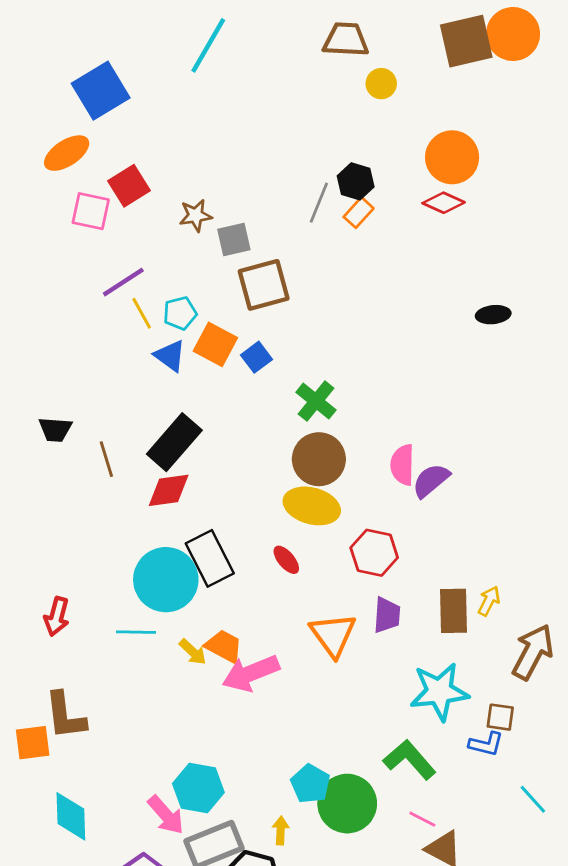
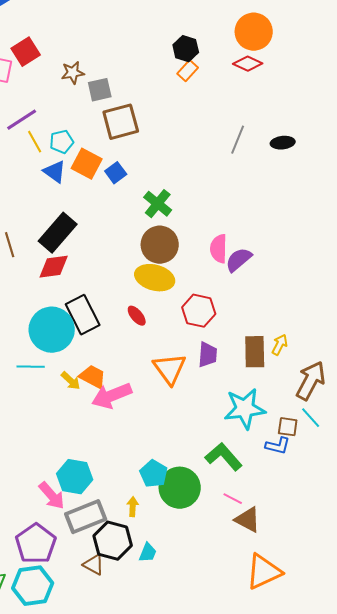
gray line: (319, 203) -> (238, 140), moved
cyan line: (533, 799) -> (311, 418), moved

